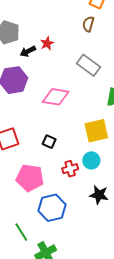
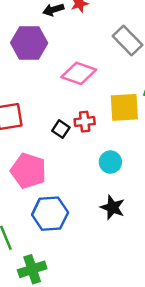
yellow square: (96, 131) -> (124, 107), moved
red cross: (70, 169) -> (85, 122), moved

